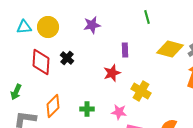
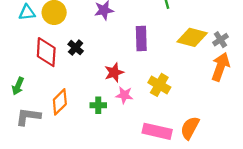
purple rectangle: (125, 50) -> (141, 39), size x1.5
red star: (112, 73) -> (114, 72), moved
pink star: (119, 112) -> (124, 95), moved

